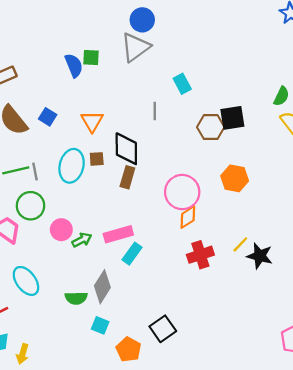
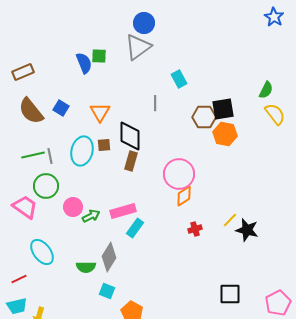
orange hexagon: (235, 178) -> (225, 134), moved
red cross: (200, 255) -> (195, 229), size x0.6
black square: (163, 329) -> (230, 294), moved, turned 35

